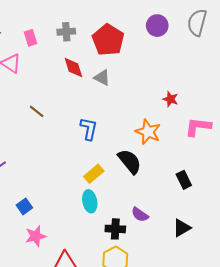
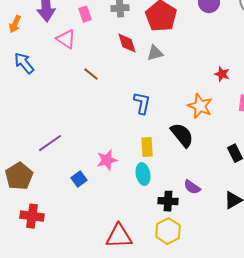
gray triangle: (102, 78) -> (155, 53), turned -42
brown line: (37, 111) -> (91, 74), moved
yellow rectangle: (94, 174) -> (147, 147), turned -54
pink star: (36, 236) -> (107, 160), moved

